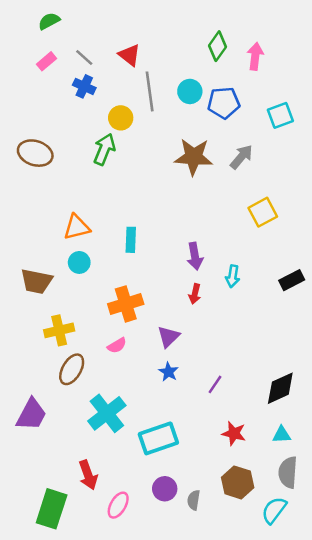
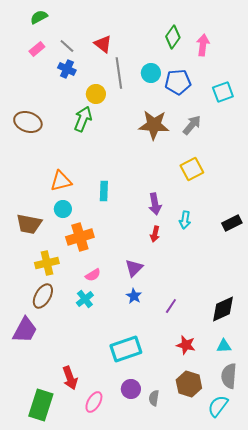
yellow square: (263, 212) -> (192, 169), moved
orange cross: (126, 304) -> (80, 237), moved
brown ellipse: (72, 369) -> (43, 296), moved
cyan cross: (107, 413) -> (85, 299), moved, size x0.6

